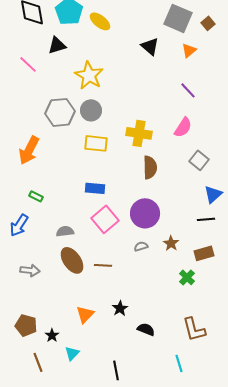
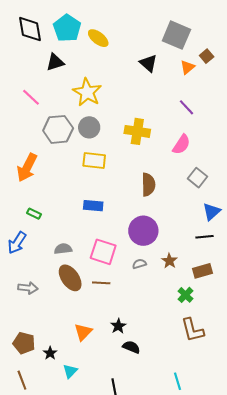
brown square: (208, 23) -> (207, 56), moved
pink line: (28, 64) -> (31, 97), moved
yellow cross: (139, 133) -> (137, 131), moved
pink square: (105, 219) -> (103, 252), moved, turned -32
black semicircle: (146, 329) -> (131, 347), moved
brown L-shape: (194, 329) -> (192, 330), moved
brown line: (38, 362) -> (22, 380), moved

